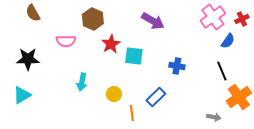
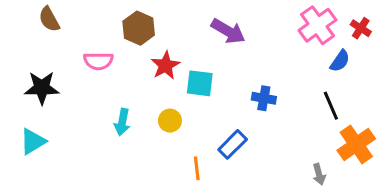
red cross: (242, 19) -> (361, 28), turned -32
yellow circle: (114, 94) -> (170, 121), moved
gray arrow: (214, 117) -> (319, 174), turned 64

